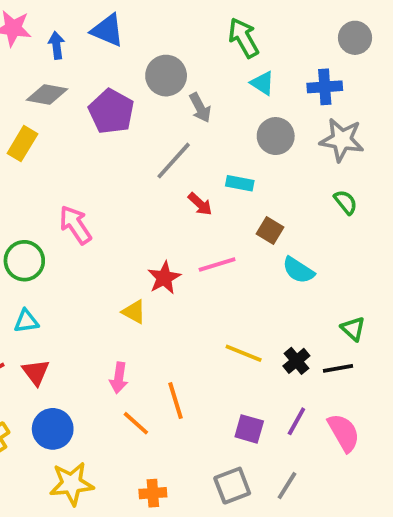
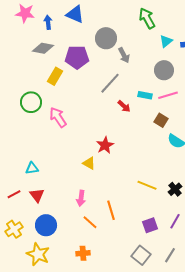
cyan triangle: (262, 83) -> (166, 41), moved, turned 48
purple pentagon: (111, 111) -> (77, 57), turned -30
yellow rectangle: (22, 144) -> (55, 76), moved
green circle: (24, 261) -> (31, 102), moved
pink line: (217, 265) -> (168, 95), moved
purple square: (249, 429) -> (150, 225), turned -35
yellow star: (72, 484) -> (38, 254), moved, turned 30
gray square: (232, 486) -> (141, 255), turned -30
orange cross: (153, 493) -> (83, 253), moved

